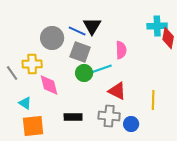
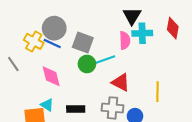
black triangle: (92, 26) -> (132, 16), moved
cyan cross: (157, 26) -> (142, 33), moved
blue line: (77, 31) -> (52, 44), moved
yellow cross: (32, 64) -> (34, 41), moved, turned 30
cyan triangle: (25, 103) -> (47, 105), moved

